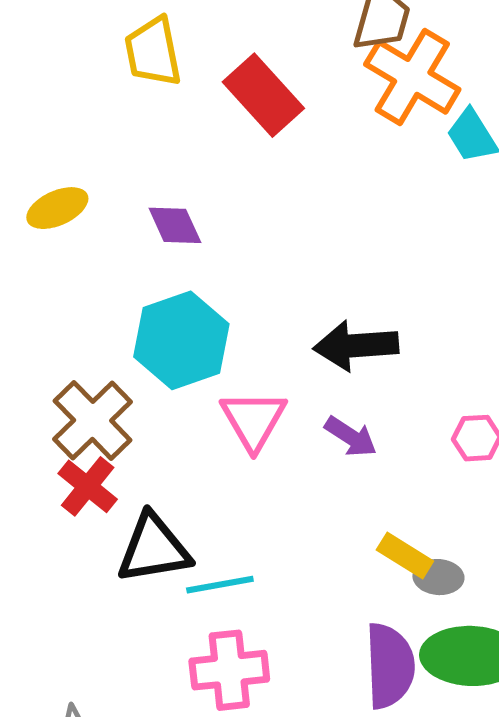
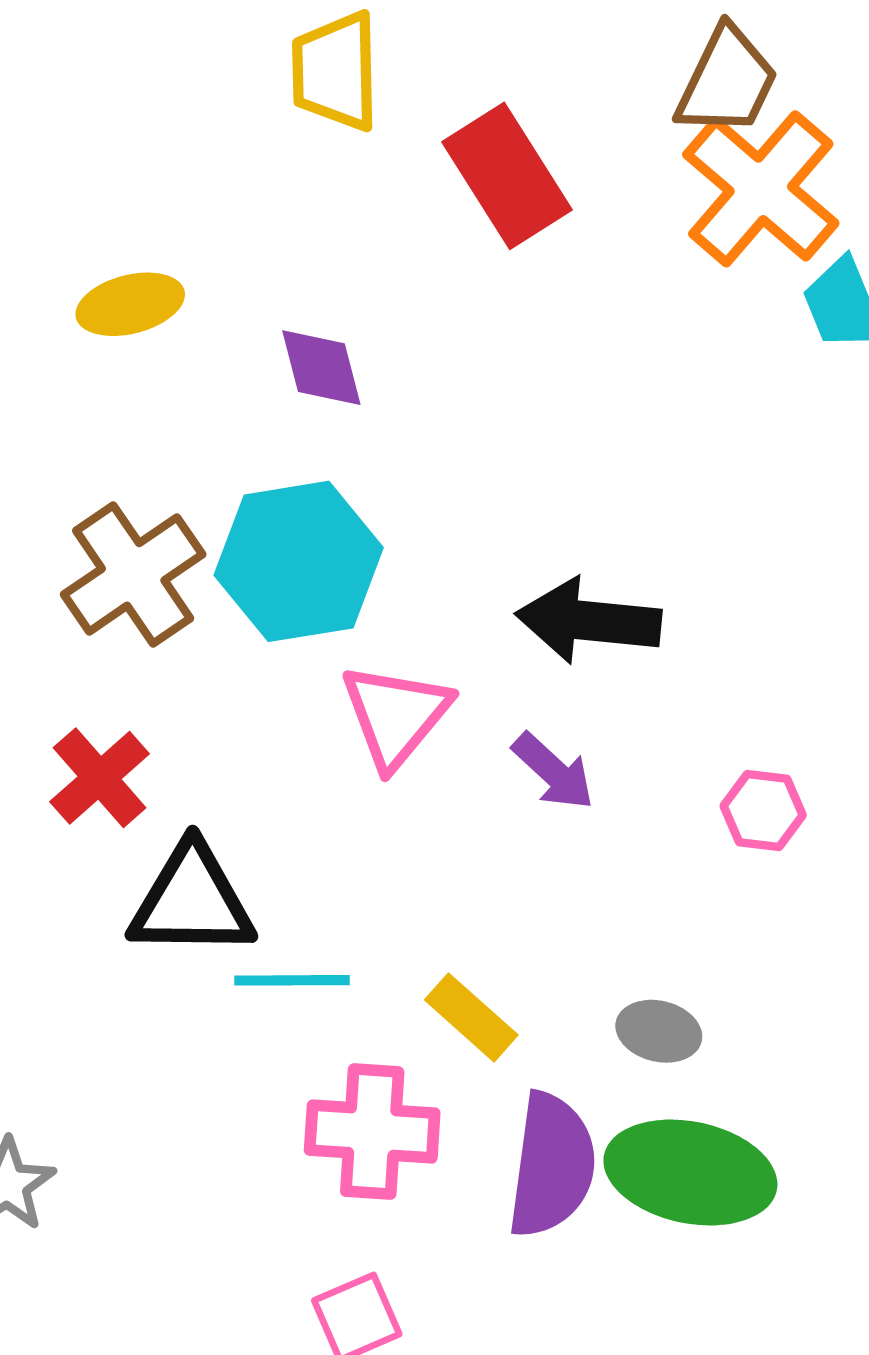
brown cross: (93, 420) -> (133, 574), moved
yellow rectangle: (405, 556) -> (471, 1017), moved
pink cross: (229, 670) -> (372, 1132), moved

